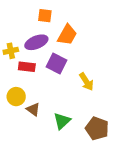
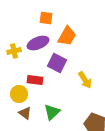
red rectangle: (27, 67) -> (35, 80), moved
brown triangle: (33, 109) -> (25, 113), moved
green triangle: (62, 121) -> (52, 112), moved

